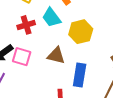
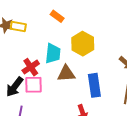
cyan trapezoid: (51, 17) -> (53, 53), moved, turned -120
red cross: (26, 25) -> (31, 67), moved

